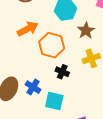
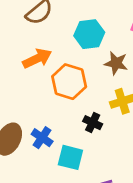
brown star: (86, 31) -> (116, 63), turned -30
black cross: (62, 72) -> (93, 123), moved

